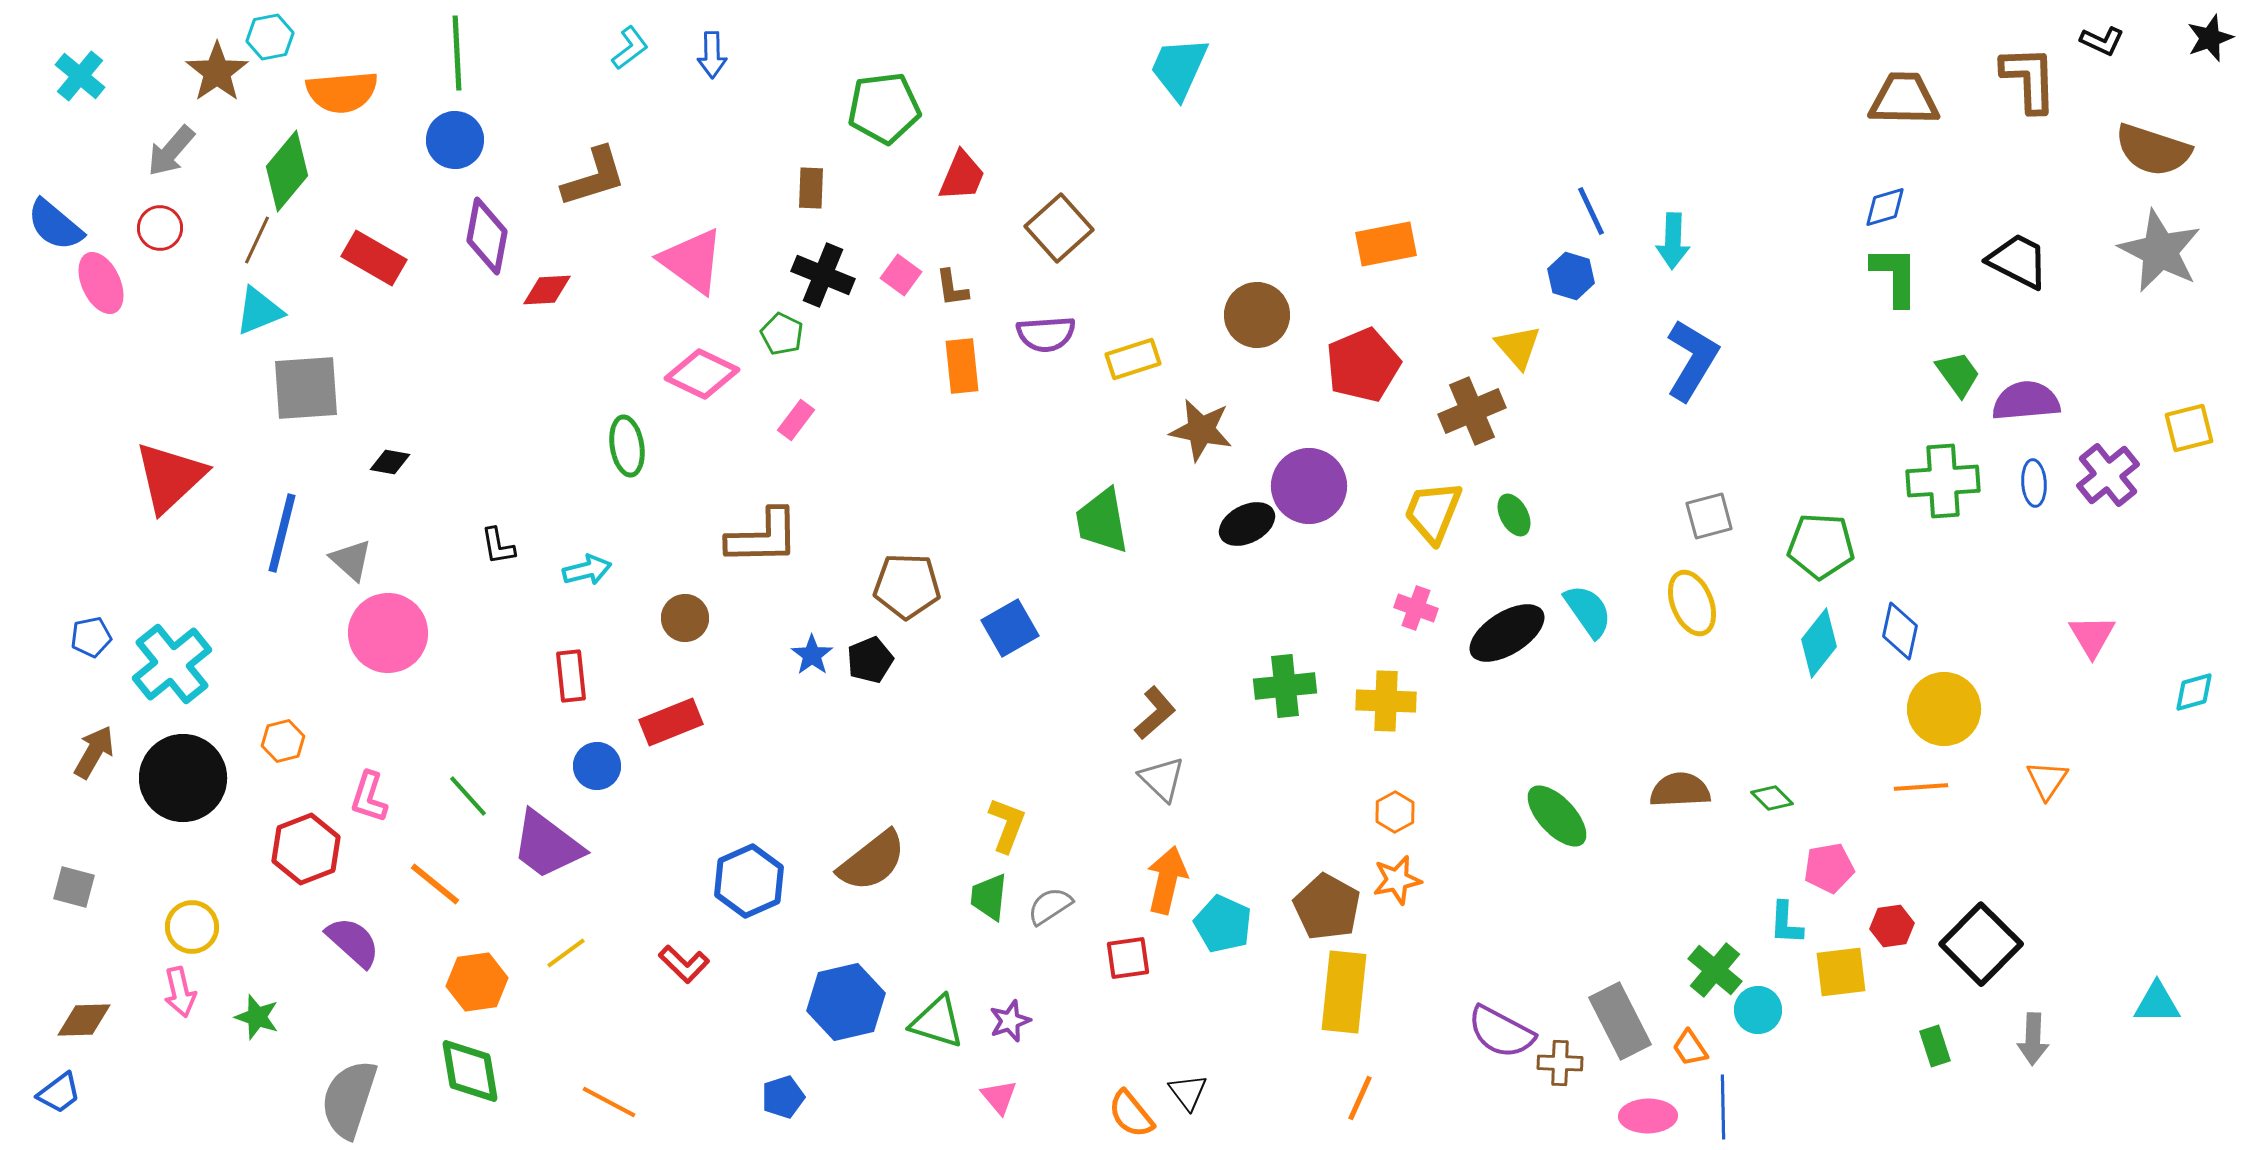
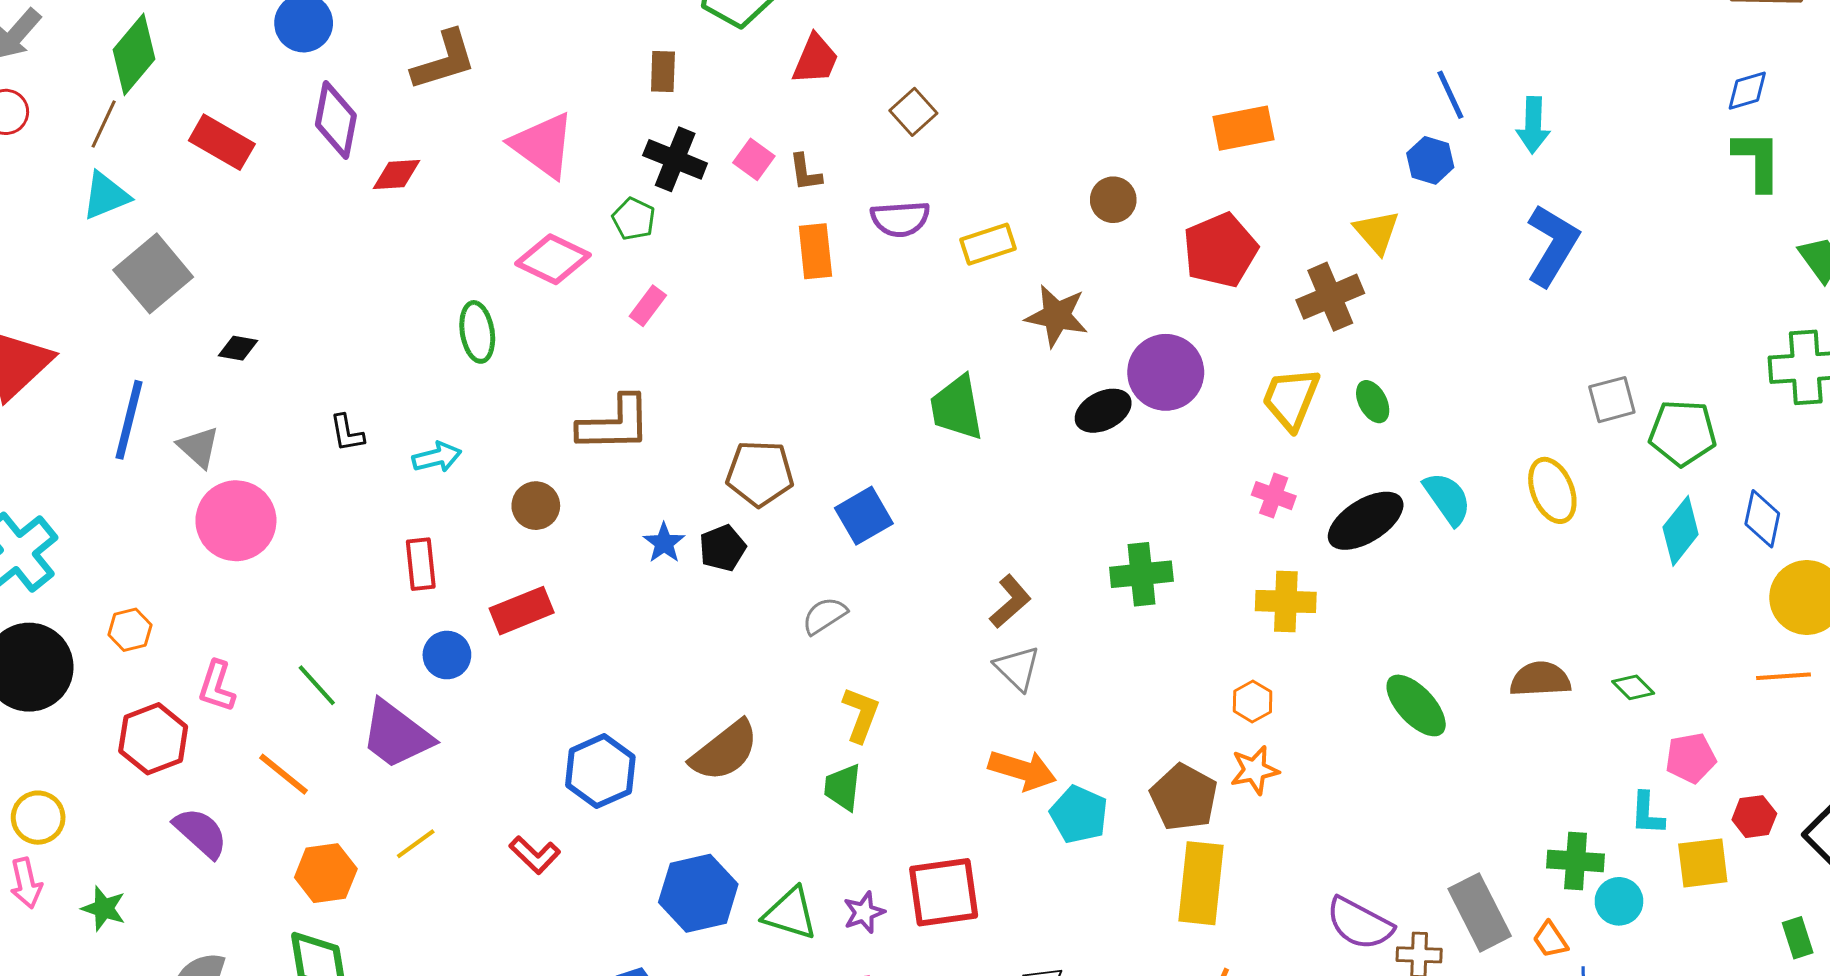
brown square: (1059, 228) -> (913, 112), size x0.7
brown circle: (1257, 315) -> (1113, 200), size x0.7
gray square: (306, 388) -> (153, 273), turned -36
gray square: (1709, 516) -> (1612, 400), moved
yellow cross: (1386, 701) -> (1286, 602), moved
orange arrow: (1167, 880) -> (1022, 770), turned 94
gray semicircle: (1050, 906) -> (825, 616), moved
red square: (1128, 958) -> (944, 892), moved, size x1.6
green cross: (1715, 970) -> (1576, 861), turned -36

